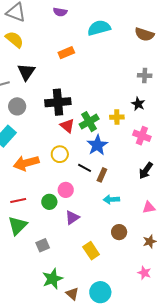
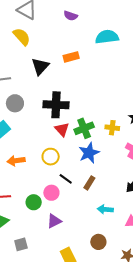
black triangle: (26, 72) -> (40, 66), moved
orange arrow: (26, 163) -> (16, 161), size x0.7
black line: (85, 168) -> (66, 179), moved
cyan arrow: (111, 199) -> (105, 209), moved

